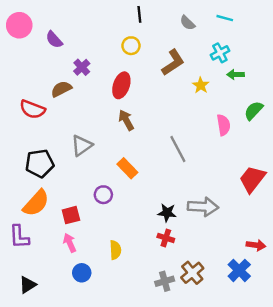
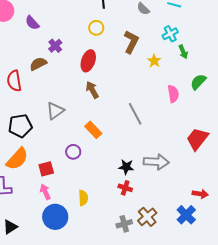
brown L-shape: (173, 62) -> (131, 42), turned -30
green arrow: (236, 75) -> (183, 52), turned -112
red semicircle: (32, 109) -> (14, 81), turned 60
blue circle: (82, 273) -> (55, 217), size x1.6

